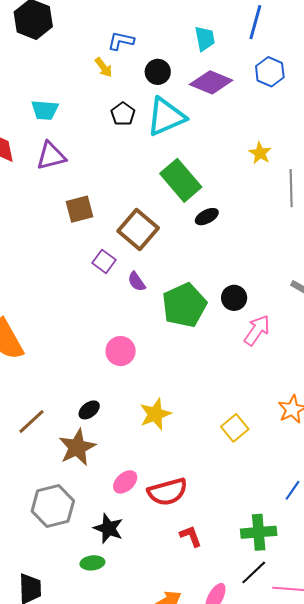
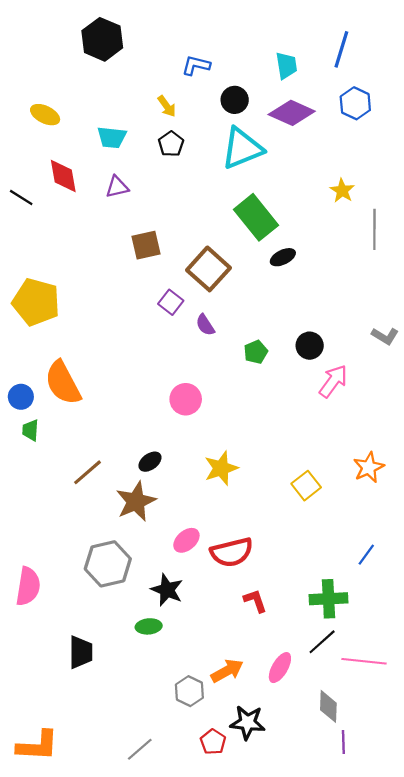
yellow arrow: (104, 67) -> (167, 106), moved
black pentagon: (123, 114) -> (171, 144), moved
purple triangle: (51, 156) -> (117, 187), size x0.7
green pentagon: (184, 305) -> (256, 352), size x0.5

